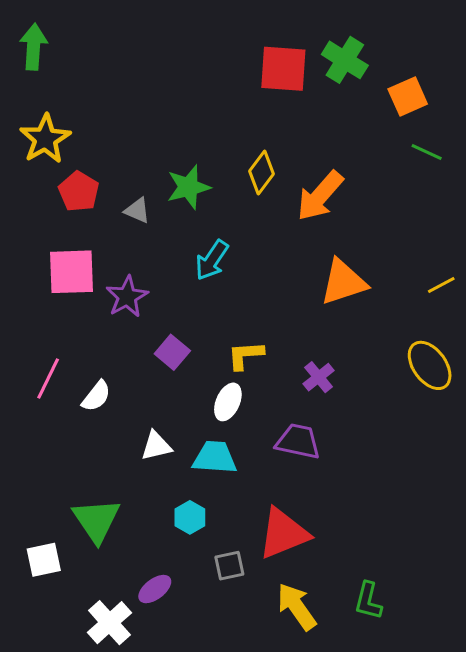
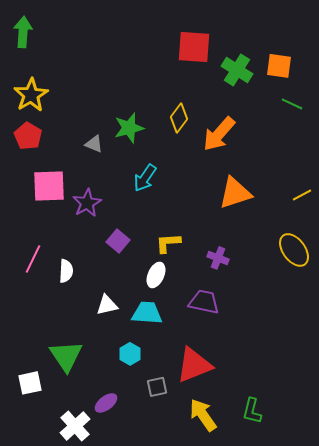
green cross: (345, 60) -> (237, 70), moved
orange square: (408, 96) -> (279, 66), turned 32
red pentagon: (79, 191) -> (28, 136), moved
purple cross: (319, 377) -> (218, 258), turned -30
white semicircle: (96, 396) -> (66, 271), turned -35

